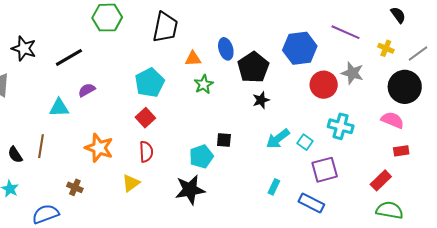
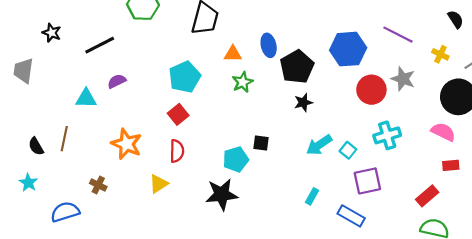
black star: (24, 48) -> (52, 33), size x0.7
cyan cross: (341, 126) -> (387, 135), turned -35

